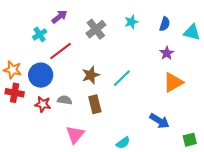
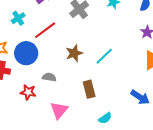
cyan cross: (40, 34) -> (18, 18), moved
red star: (43, 104) -> (28, 92), moved
brown rectangle: (95, 104) -> (89, 89), moved

